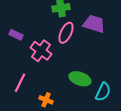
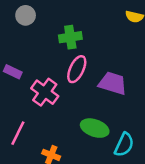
purple trapezoid: (94, 24) -> (113, 83), moved

